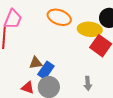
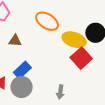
brown triangle: (36, 63) -> (15, 41), moved

